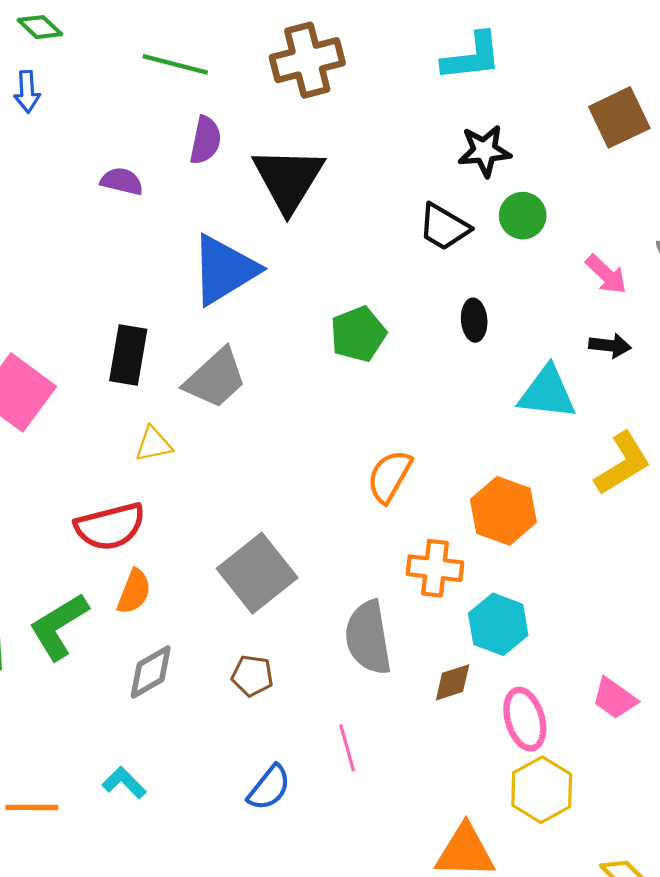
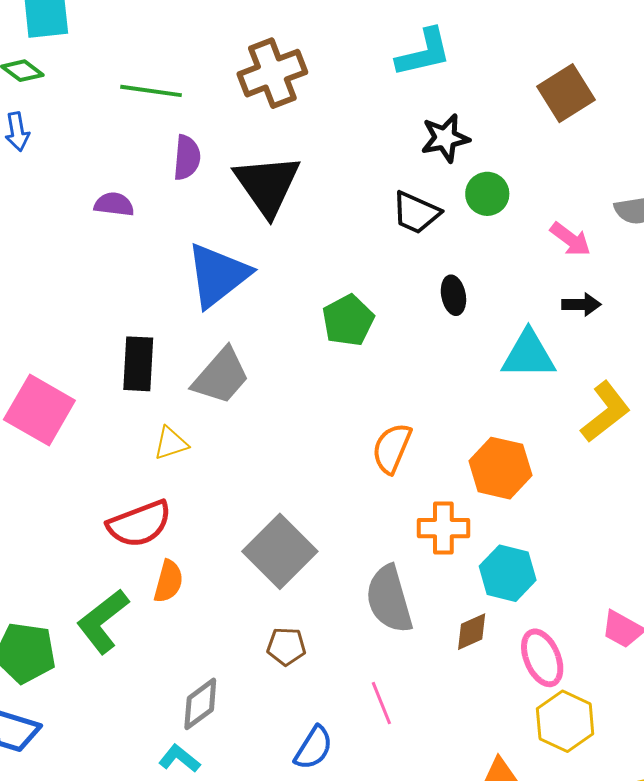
gray diamond: (151, 672) -> (200, 704), moved

